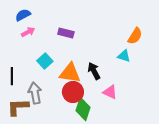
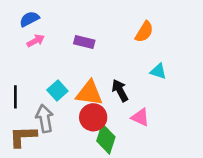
orange semicircle: (135, 36) -> (144, 32), moved
cyan square: (45, 61) -> (57, 90), moved

